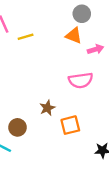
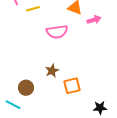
pink semicircle: (81, 80) -> (57, 32), moved

